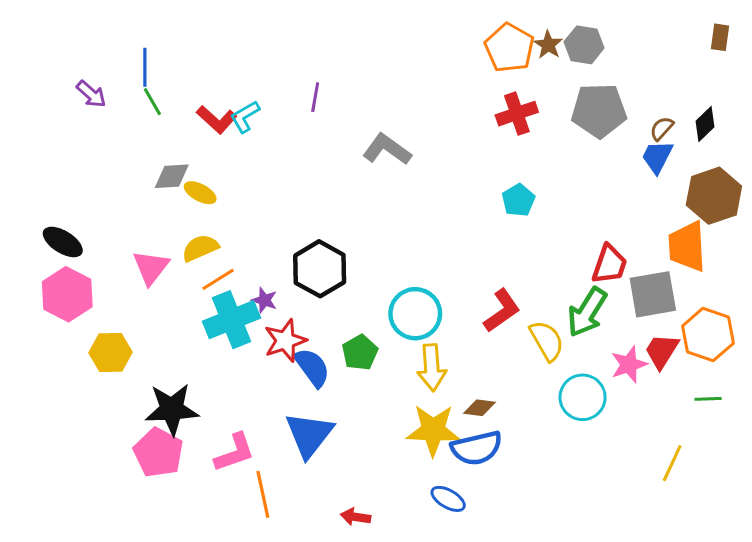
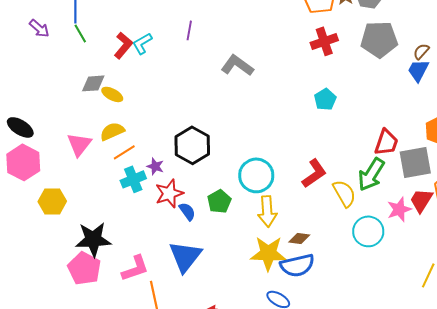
red L-shape: (217, 119) -> (123, 45), turned -92
cyan cross: (232, 320) -> (133, 179), size x0.7
blue semicircle: (312, 367) -> (187, 211), size x0.7

